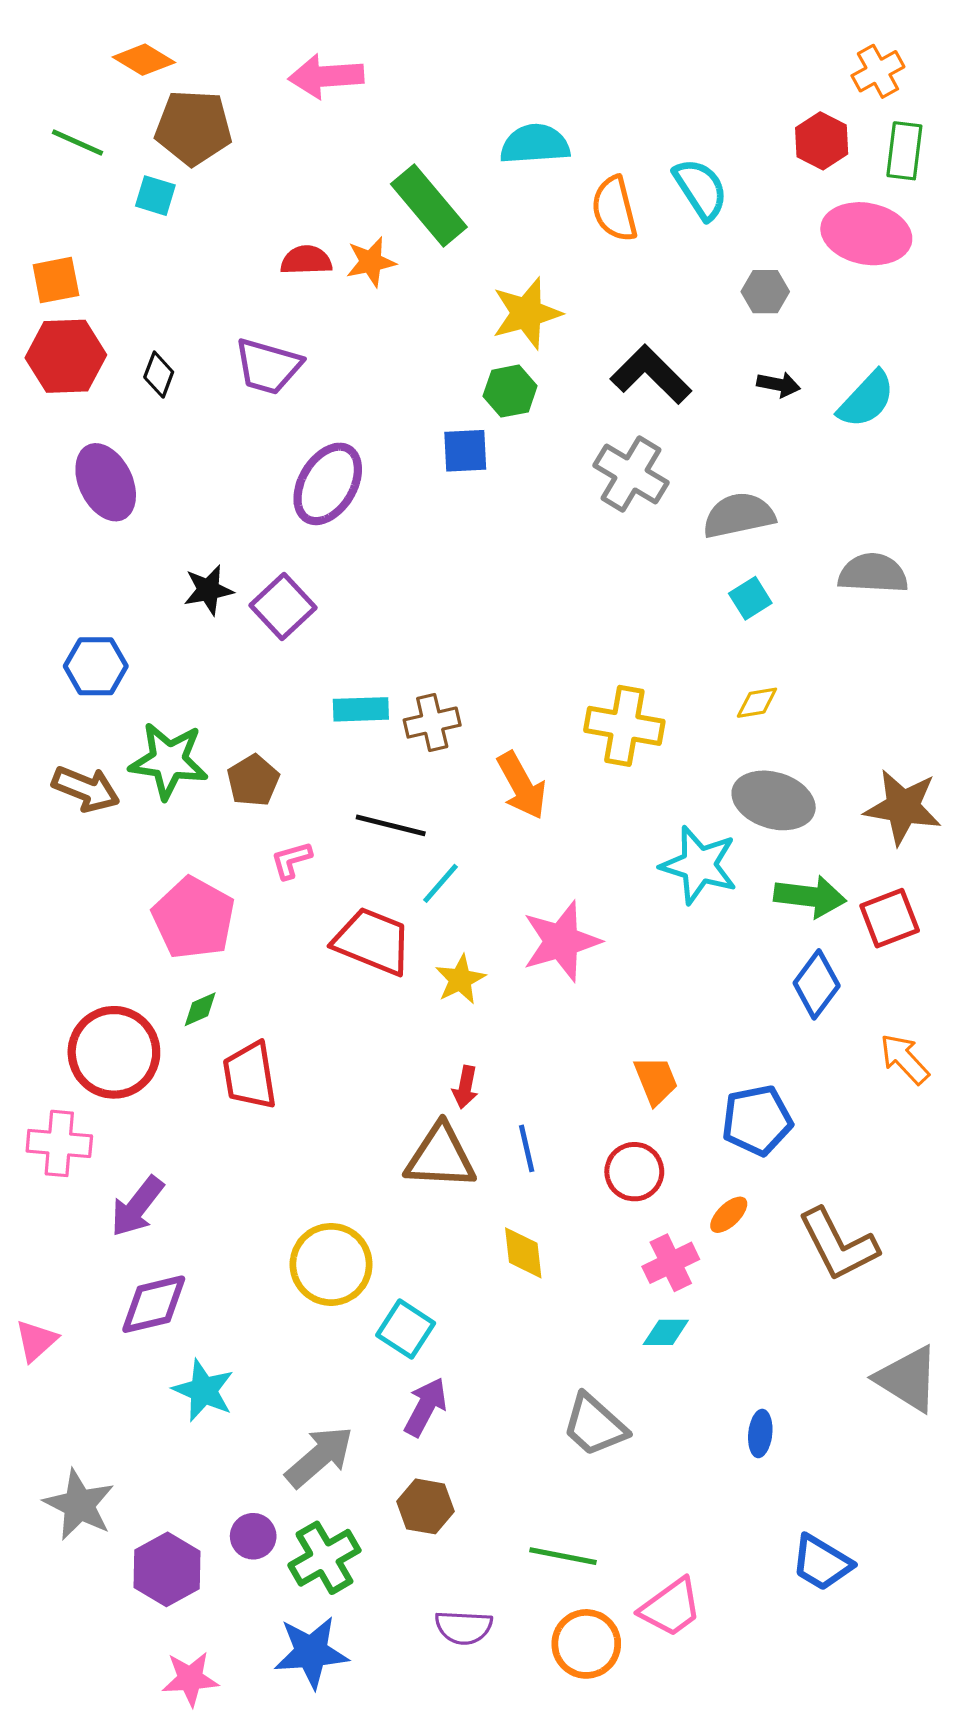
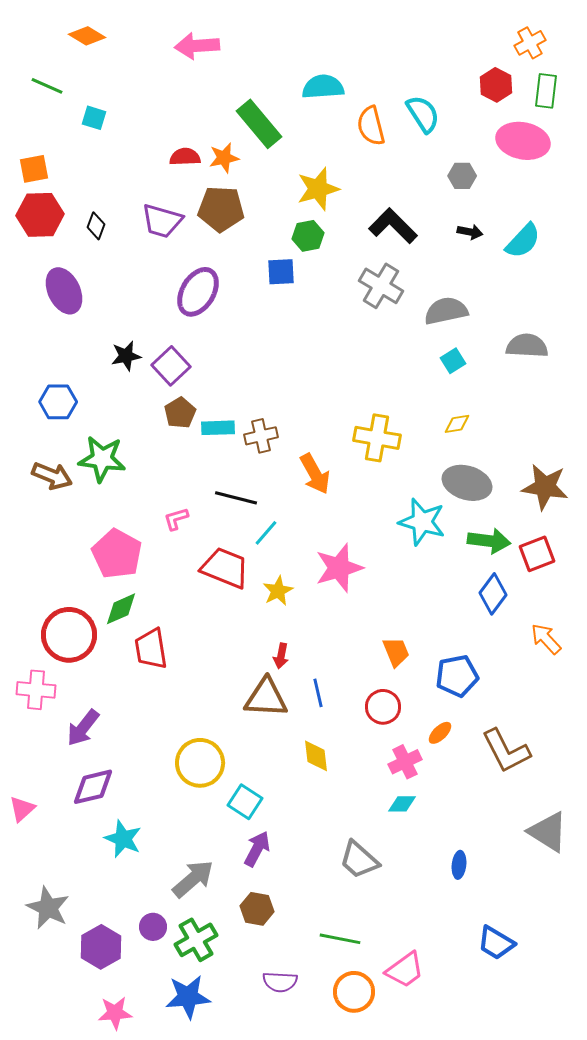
brown pentagon: (194, 128) -> (221, 209), moved
brown pentagon: (253, 781) -> (180, 413), moved
green diamond: (200, 1009) -> (121, 609), size x1.5

